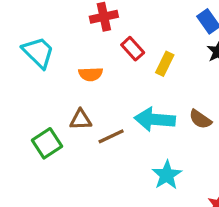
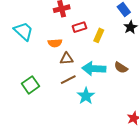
red rectangle: (133, 49) -> (79, 27), turned -64
brown triangle: (81, 120) -> (67, 59), moved
cyan star: (167, 175) -> (86, 96), moved

